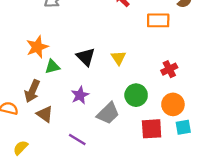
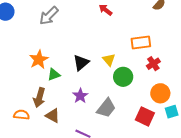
orange rectangle: (158, 20) -> (141, 43), moved
black triangle: (86, 57) -> (81, 63), turned 42
green circle: (136, 95) -> (123, 77), moved
red square: (152, 129) -> (145, 116), turned 36

